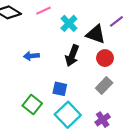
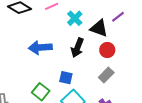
blue arrow: (31, 56) -> (40, 48), size x1.6

